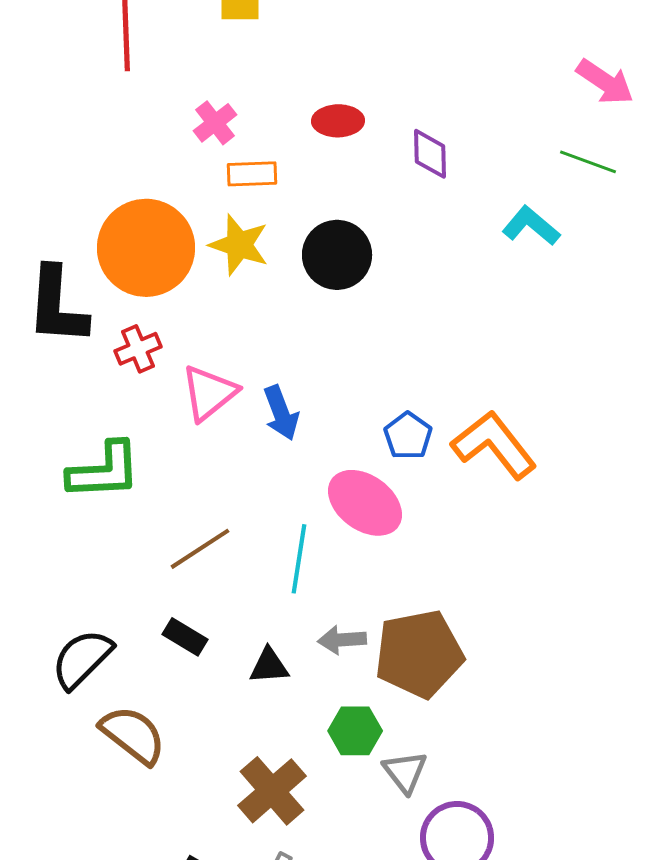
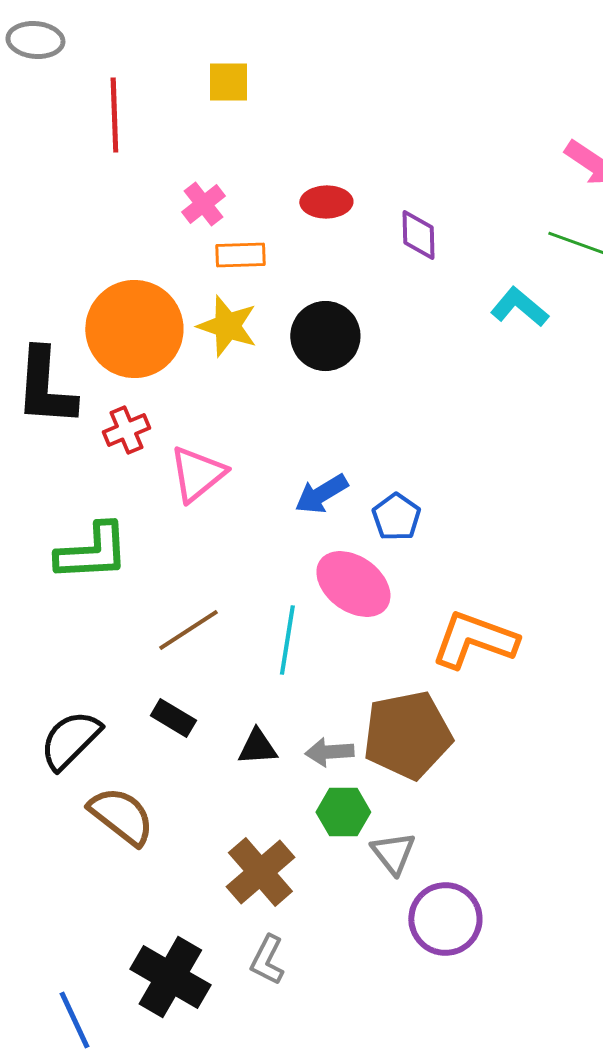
blue arrow: (281, 413) -> (321, 494), moved, turned 80
orange L-shape: (494, 445) -> (474, 640), moved, turned -32
gray arrow: (342, 640) -> (329, 752), moved

